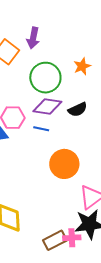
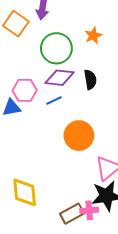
black semicircle: (78, 109) -> (90, 80), turned -72
blue line: (41, 129) -> (54, 101), turned -35

